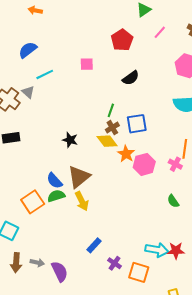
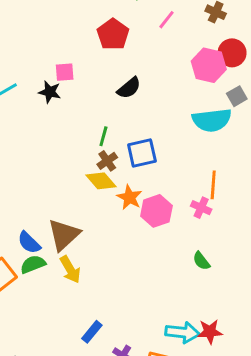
black star: (70, 140) -> (50, 92), moved

